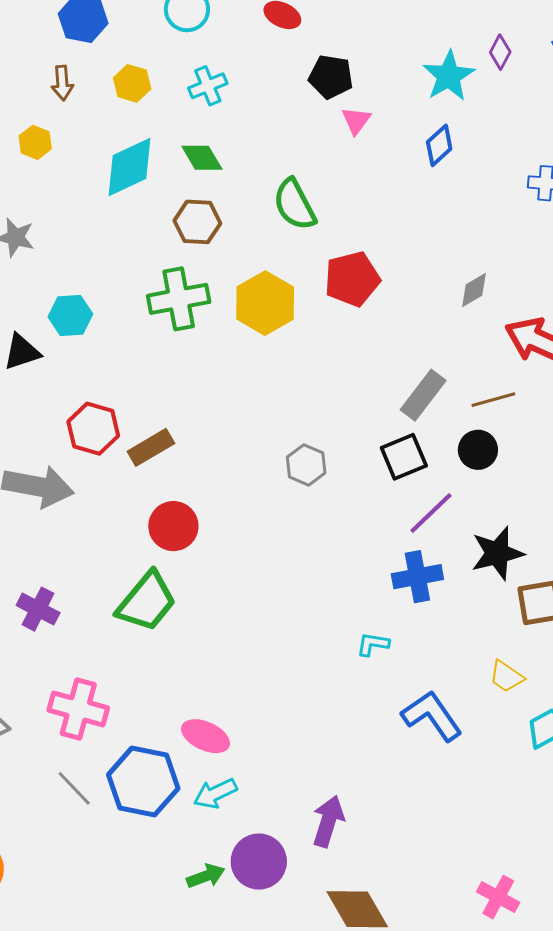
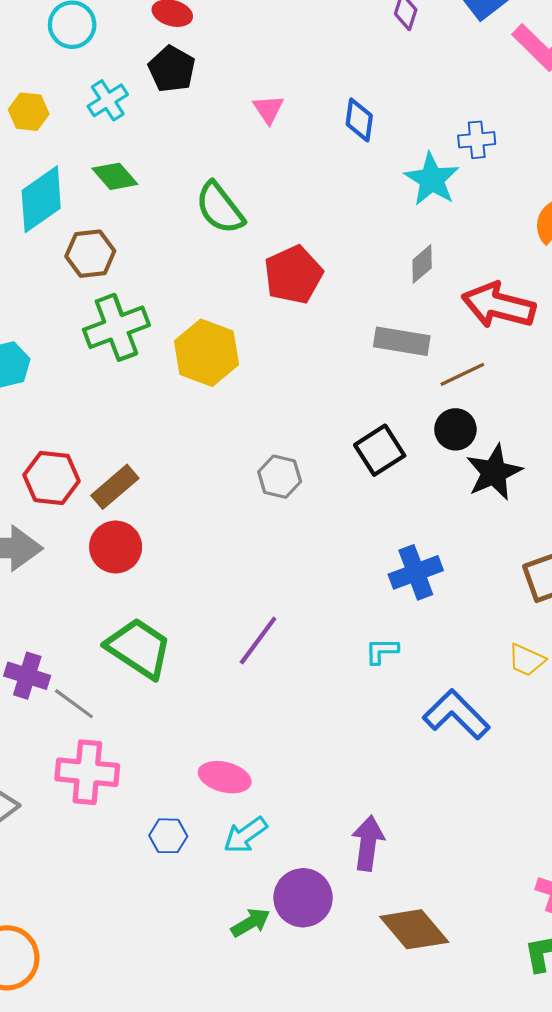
cyan star: (449, 76) -> (432, 179), moved
black pentagon: (331, 77) -> (172, 69), moved, turned 30
blue diamond: (439, 145) -> (359, 120), turned -30
brown hexagon: (197, 222) -> (90, 254), moved
yellow hexagon: (265, 303) -> (206, 353), moved
gray rectangle: (423, 395) -> (402, 341), moved, turned 72
purple line: (431, 513) -> (258, 641), moved
red circle: (173, 526) -> (116, 547), moved
black star: (497, 553) -> (494, 472), moved
green trapezoid: (147, 602) -> (139, 648), turned -86
blue hexagon: (143, 782) -> (168, 836), size x0.5
gray line: (74, 788) -> (74, 704), moved

